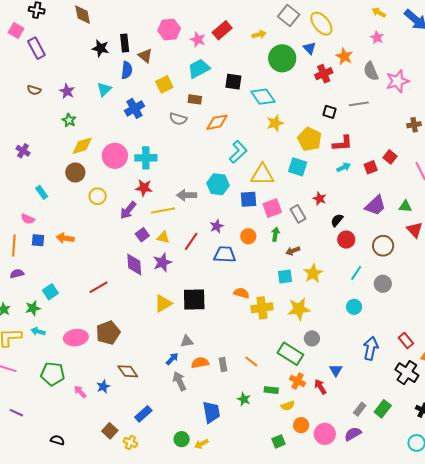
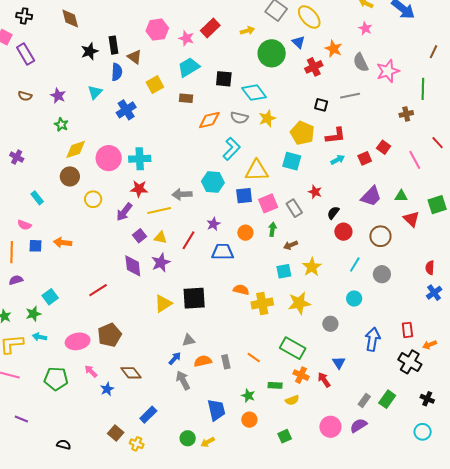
black star: (100, 48) -> (90, 51), turned -30
gray semicircle: (178, 119) -> (239, 118), moved
gray circle: (312, 338) -> (330, 324), moved
red rectangle: (406, 341) -> (407, 330), turned 35
pink arrow: (80, 392) -> (91, 371), moved
orange circle: (301, 425) -> (249, 420), moved

